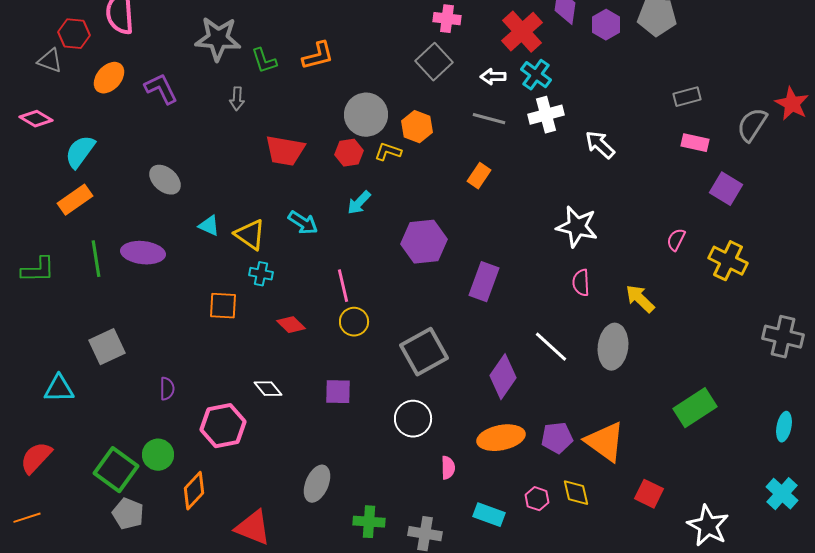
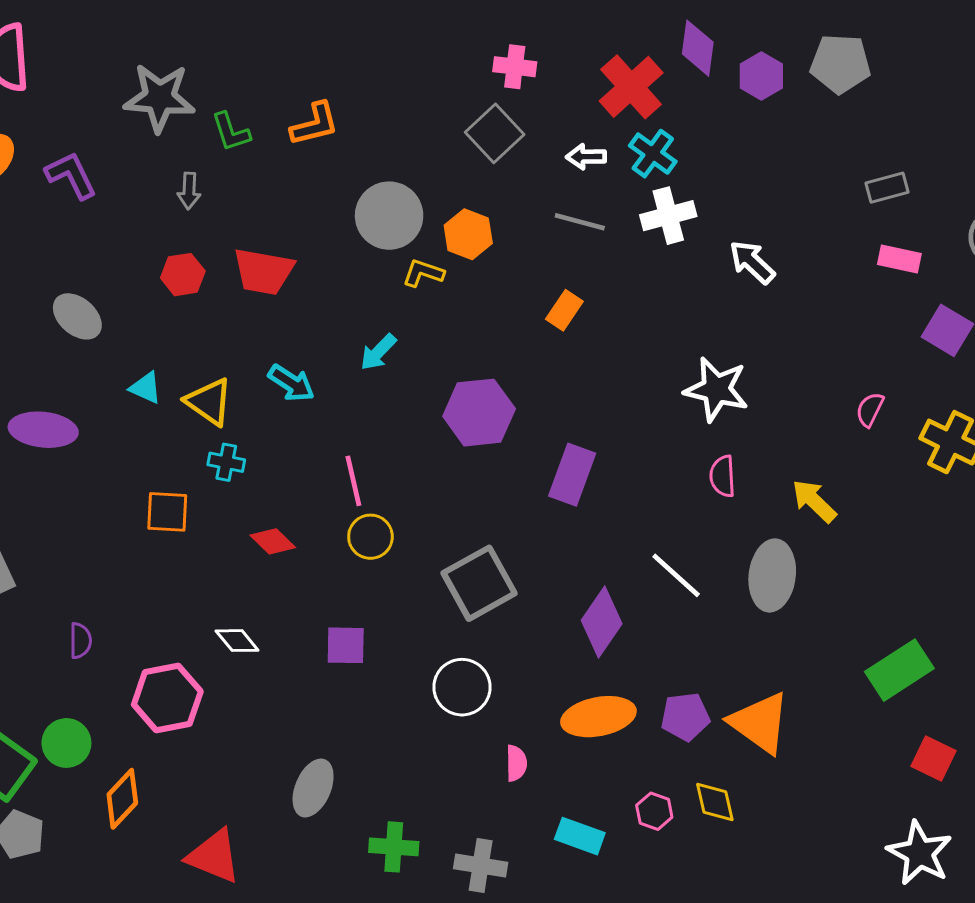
red hexagon: (349, 153) -> (183, 275), moved
red square: (649, 494) -> (934, 758), moved

